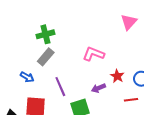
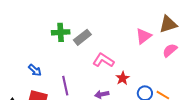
gray rectangle: (46, 57) -> (82, 37), moved
red star: (117, 76) -> (123, 78), moved

